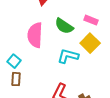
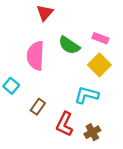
cyan L-shape: (68, 56) -> (87, 95), moved
brown rectangle: (16, 79) -> (38, 107), moved, turned 32

